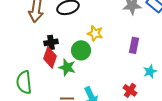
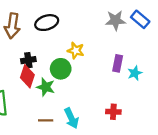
cyan star: (150, 71) -> (135, 73), moved
red cross: (130, 90) -> (113, 112), turned -32

